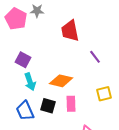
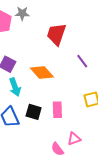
red trapezoid: (70, 31) -> (56, 34), turned 30
orange diamond: (61, 81) -> (42, 73), moved, turned 35

